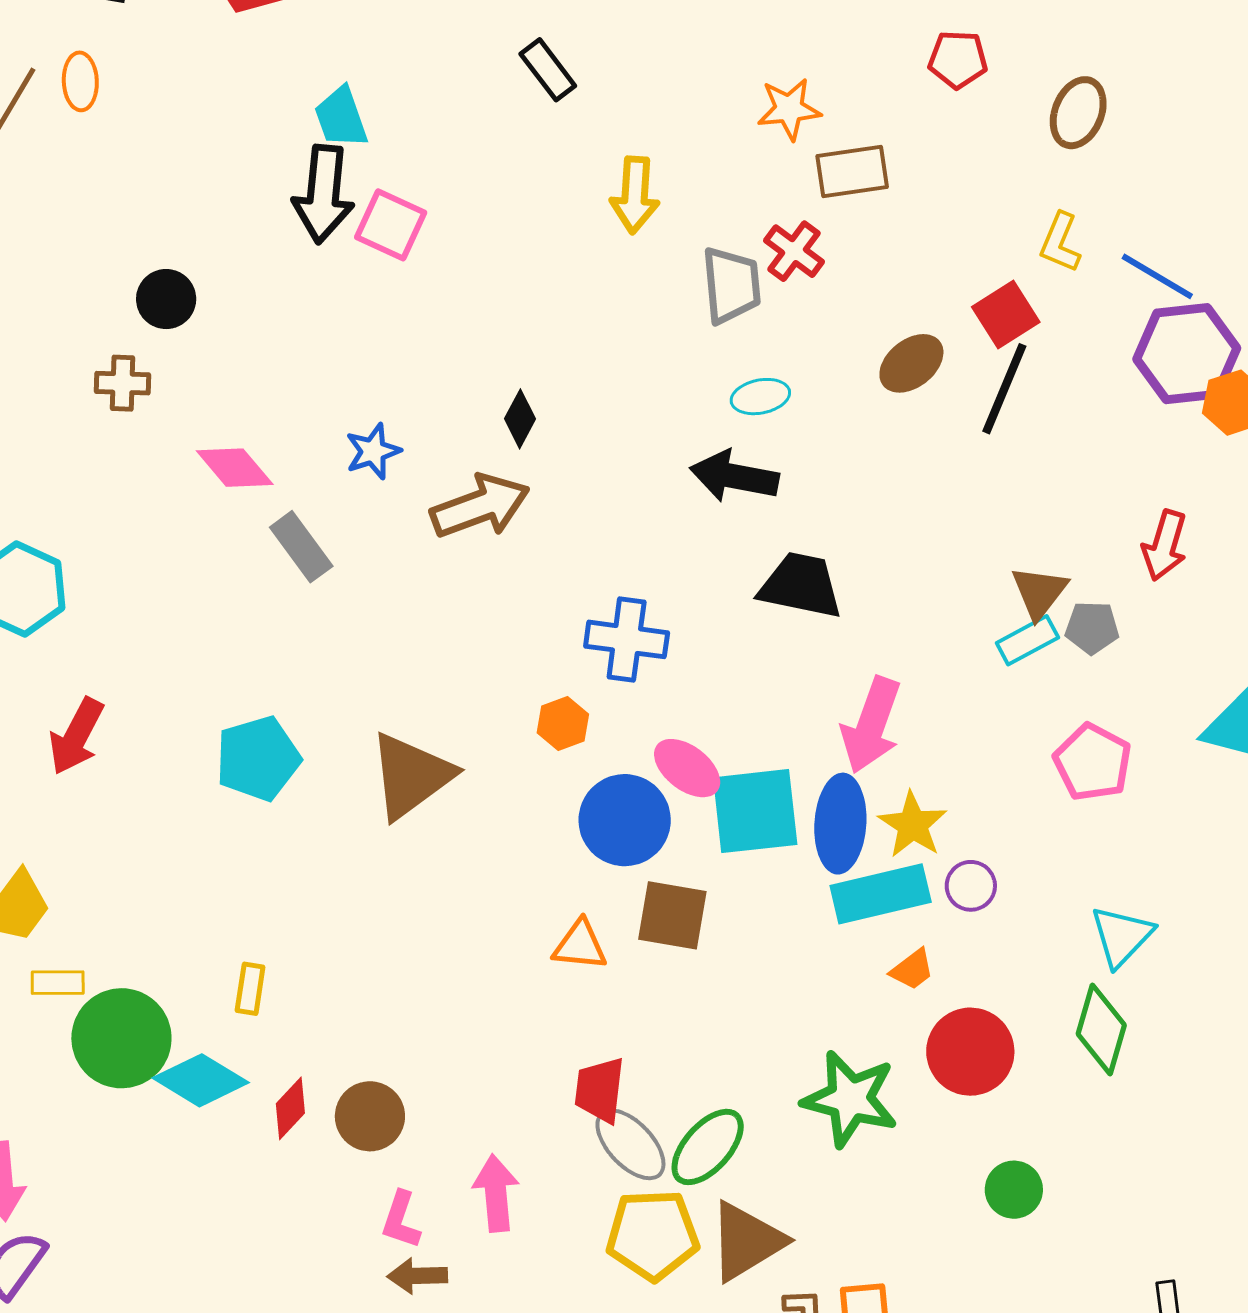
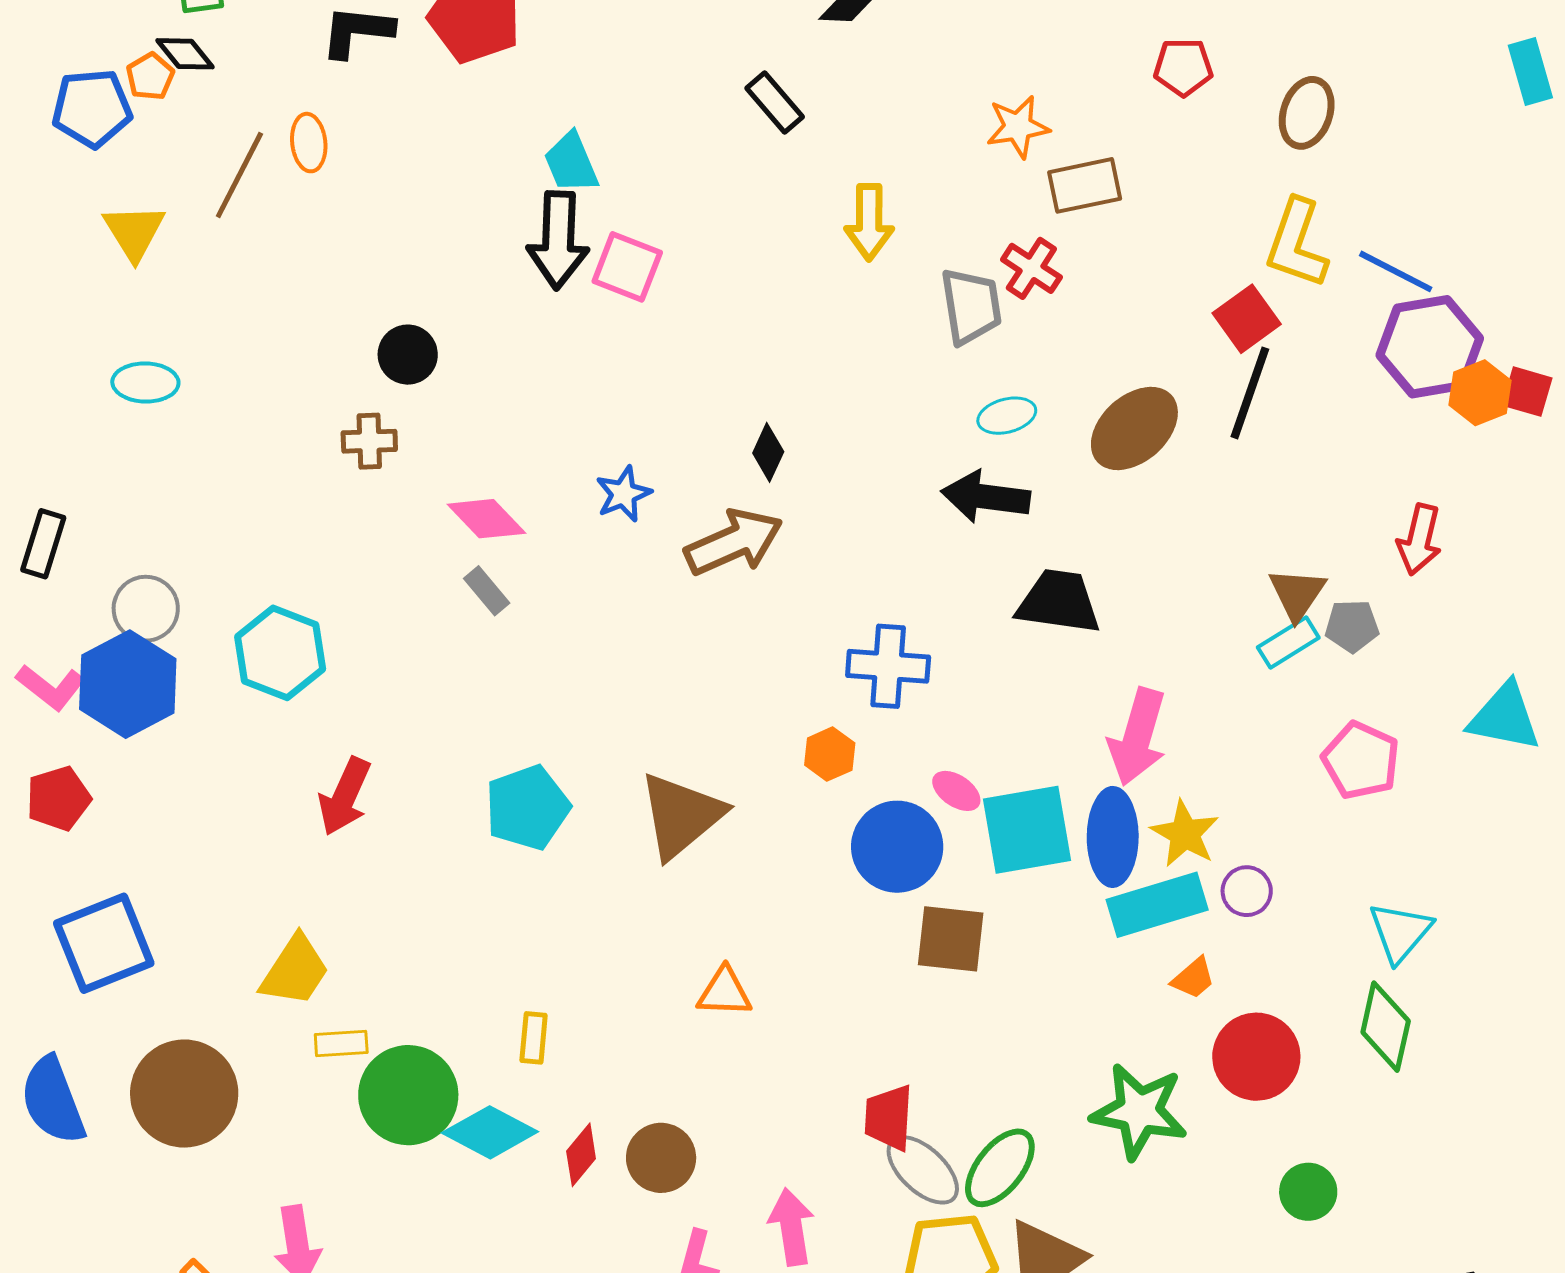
yellow L-shape: (1060, 243) -> (1297, 244), size x1.5
brown ellipse: (911, 363) -> (1134, 428), moved, size x1.4
gray rectangle: (301, 547) -> (487, 591), moved, size x0.7
pink ellipse: (687, 768) -> (956, 791), size x0.7
orange triangle: (580, 945) -> (724, 992), moved

